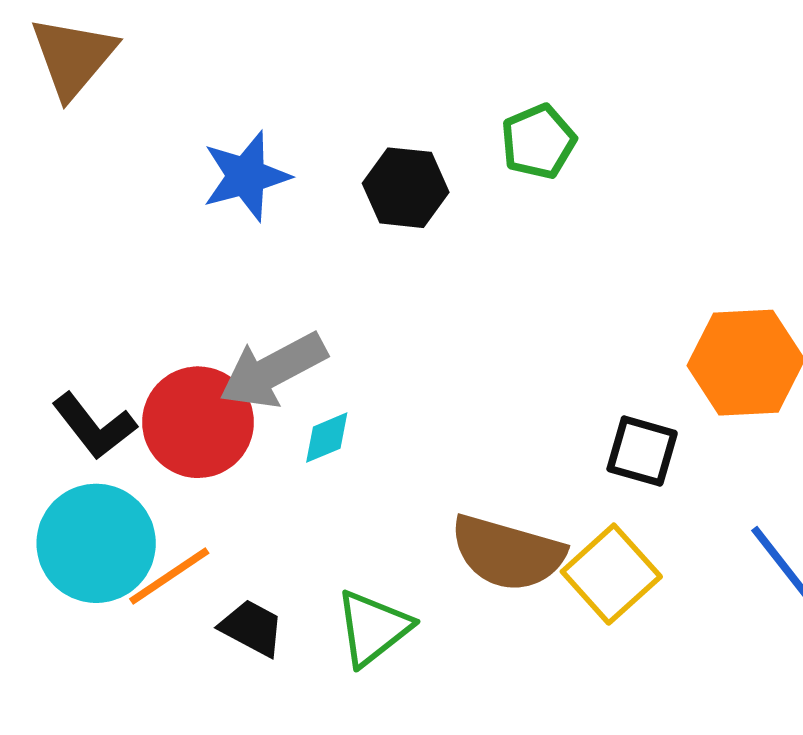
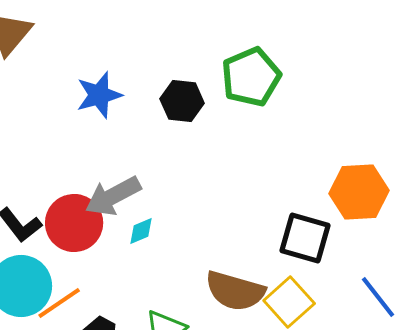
green pentagon: (538, 142) -> (251, 77), size x1.5
black square: (642, 451) -> (305, 238), size x1.4

